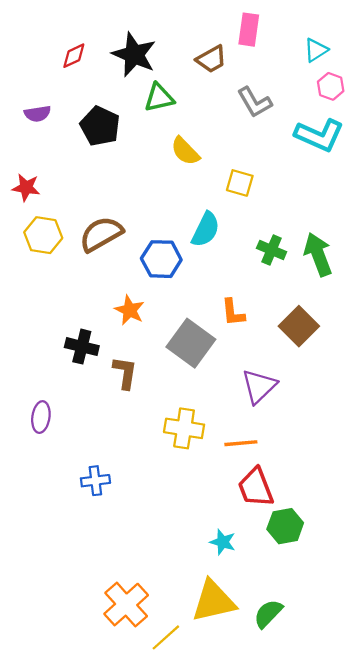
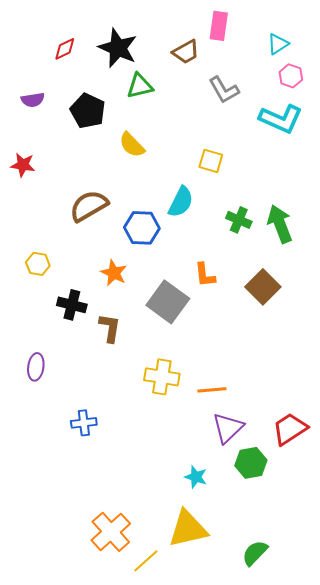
yellow semicircle: (185, 151) -> (132, 145), moved
yellow hexagon: (43, 235) -> (38, 264), moved, size x0.7
purple triangle: (259, 386) -> (228, 428), moved
red trapezoid: (256, 487) -> (290, 429), moved, turned 78
green semicircle: (268, 614) -> (255, 553), moved

